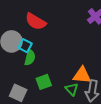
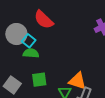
green semicircle: (30, 57) -> (31, 53), turned -112

